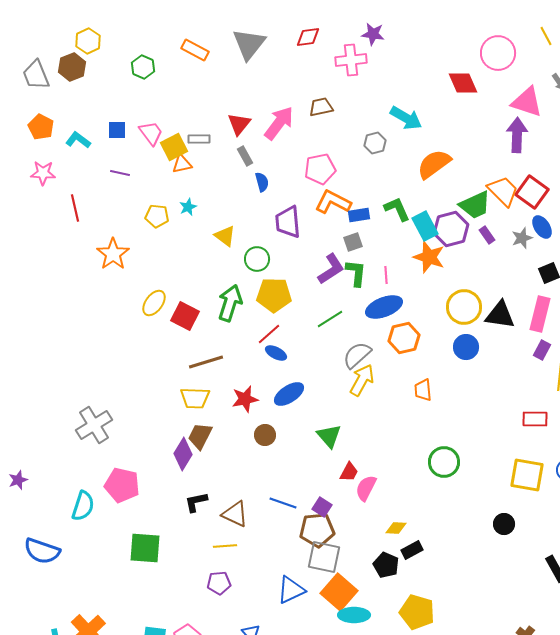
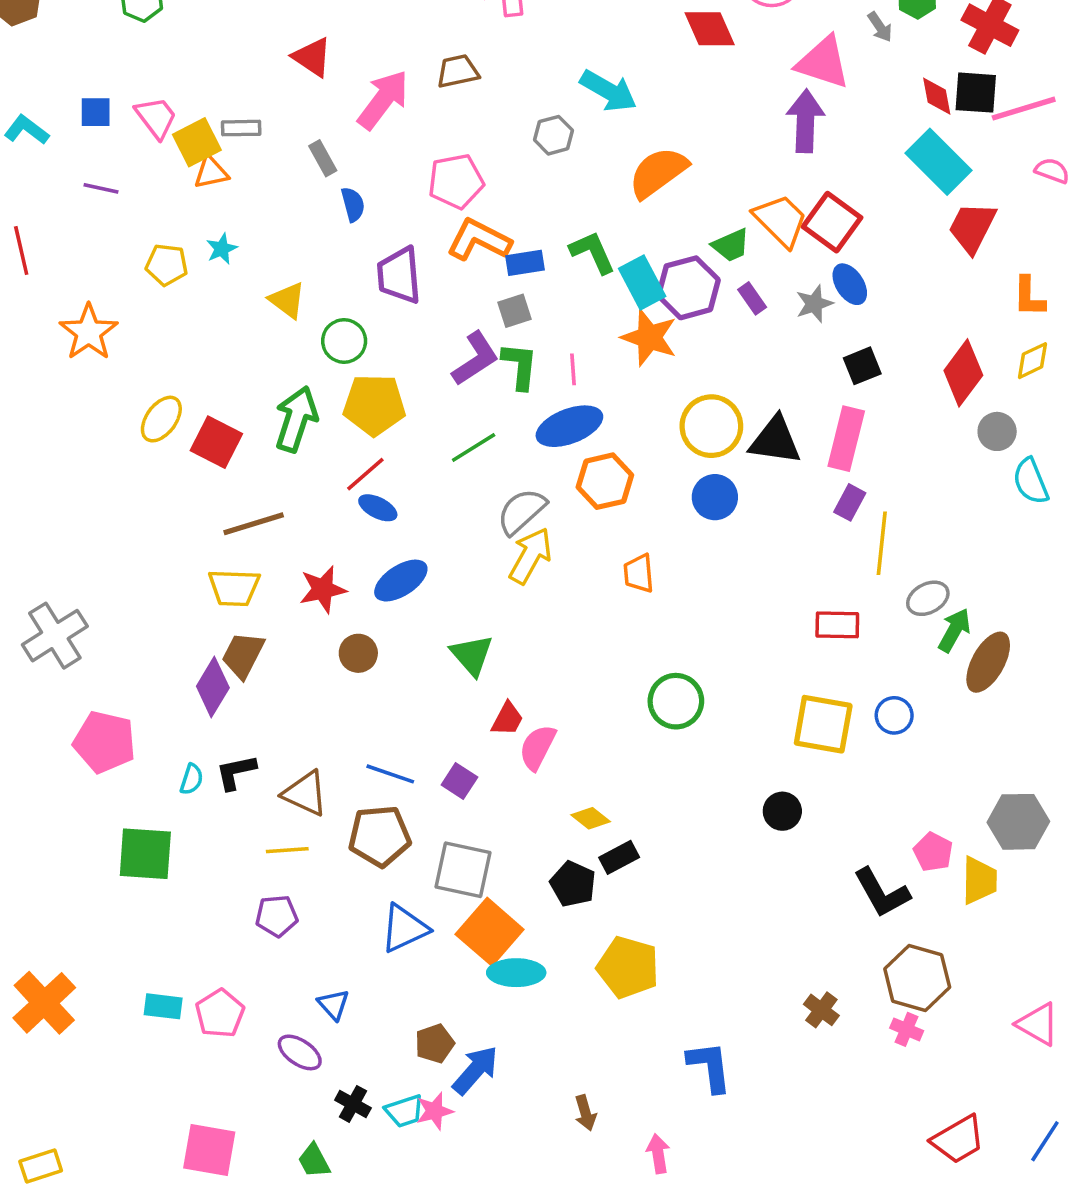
red triangle: (239, 124) -> (312, 57), moved, turned -35
green trapezoid: (475, 205) -> (731, 245), size x0.7
cyan semicircle: (83, 506) -> (191, 779), moved, size x0.6
yellow diamond: (396, 528) -> (591, 818), turned 35
brown pentagon: (317, 530) -> (380, 836), moved

